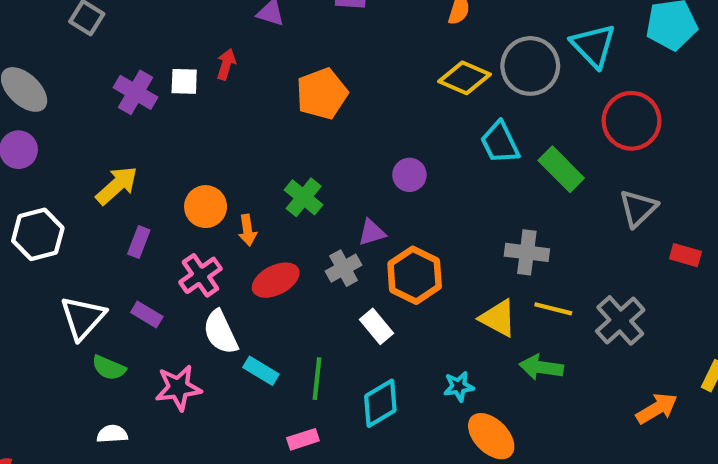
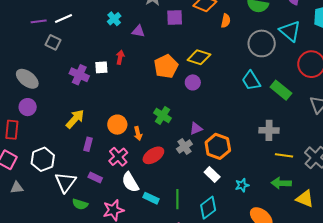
yellow diamond: (464, 78) -> (199, 57), moved
purple circle: (409, 175) -> (193, 82), moved
white hexagon: (38, 234) -> (43, 159), moved
yellow triangle: (498, 318) -> (305, 199), moved
white rectangle: (376, 326) -> (212, 175), moved
cyan star: (459, 386) -> (242, 185), moved

